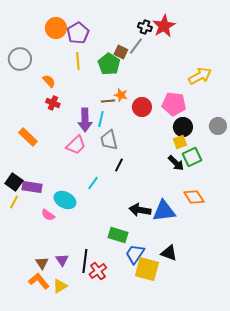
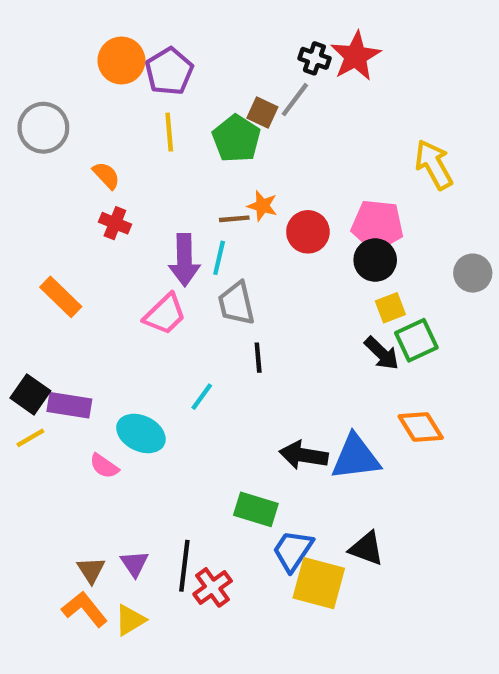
yellow arrow: (200, 76) -> (434, 165), turned -90
black circle: (183, 127) -> (375, 260), moved
black line: (119, 165) -> (258, 358), turned -32
yellow line: (14, 202) -> (30, 438), turned 32

